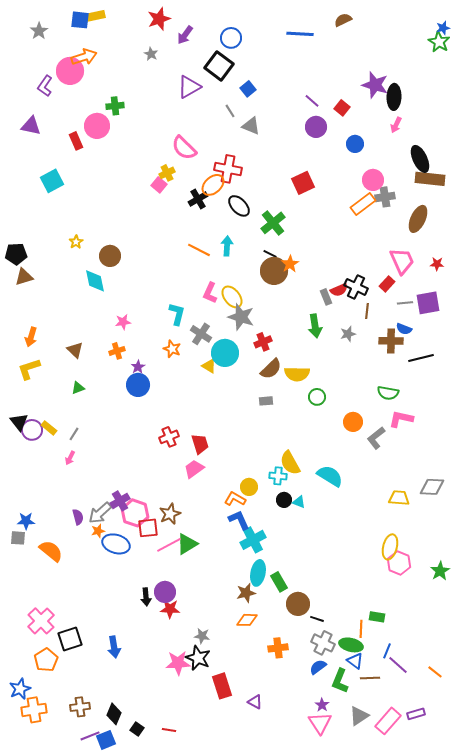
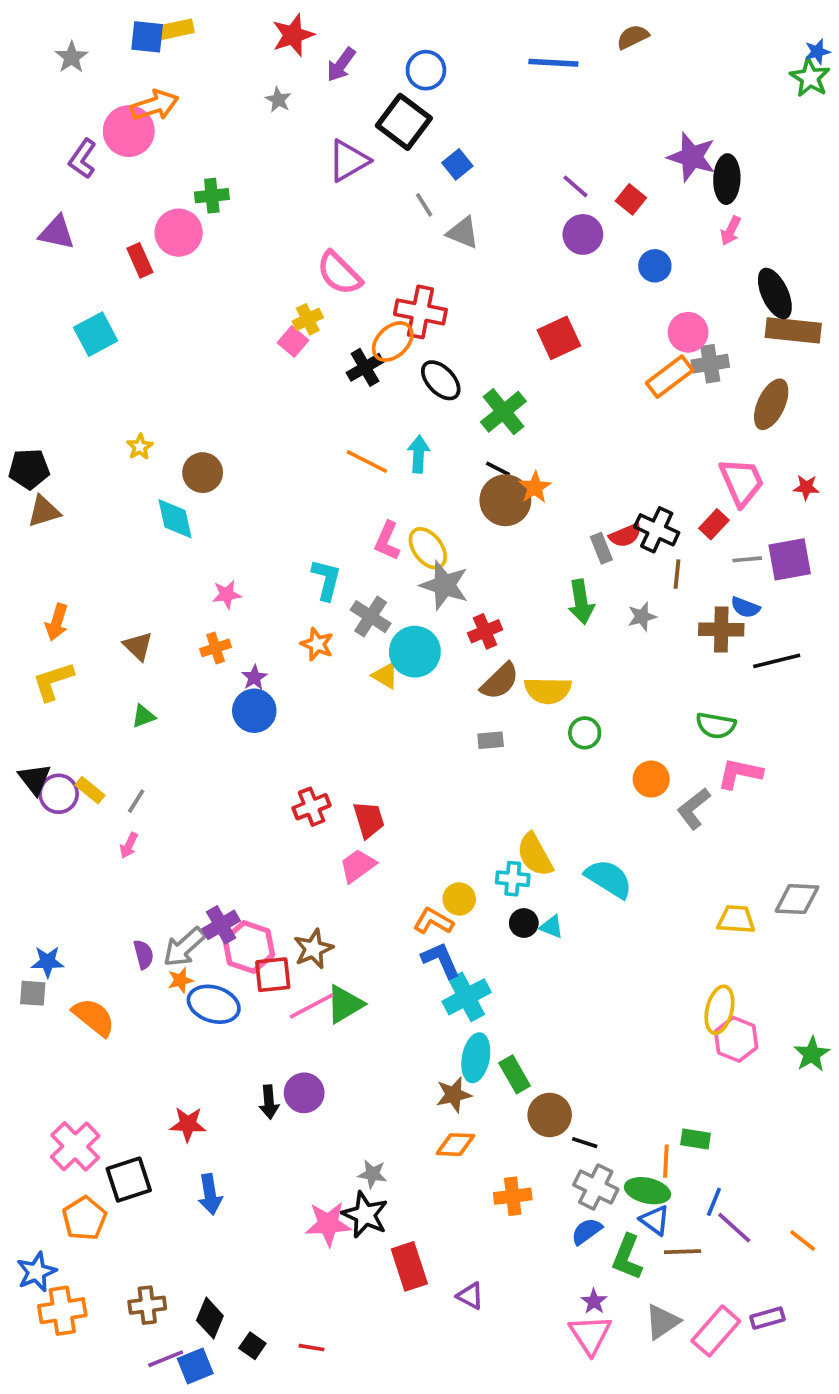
red star: (170, 609) -> (188, 1124), moved

